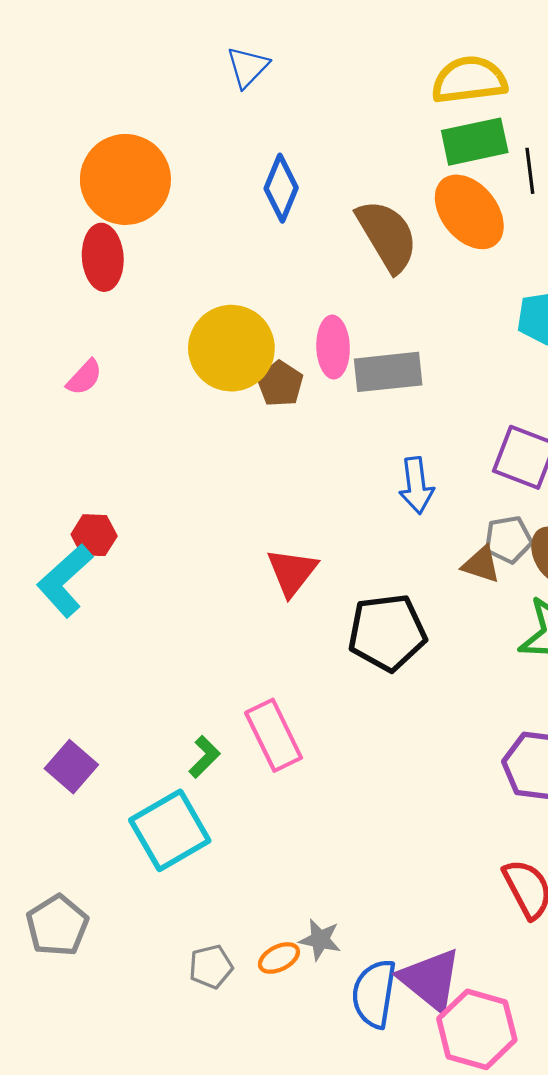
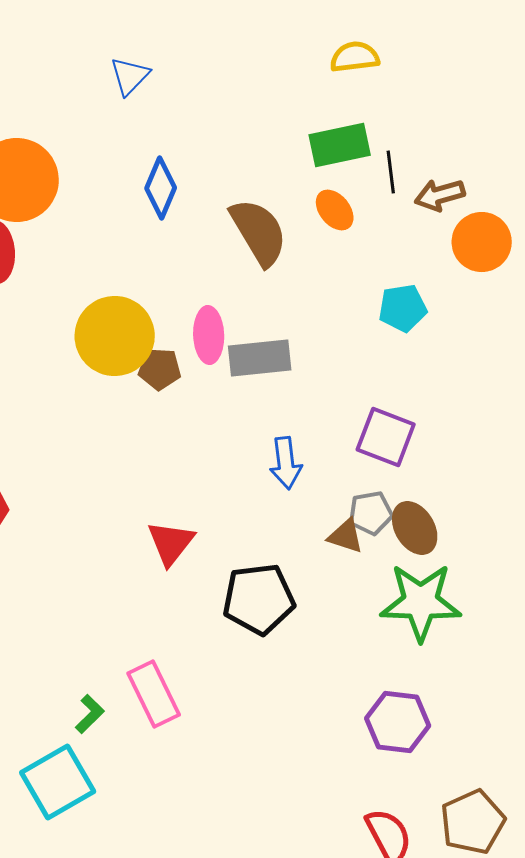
yellow semicircle: (469, 80) -> (355, 57), moved, size x0.7
orange ellipse: (469, 212) -> (335, 210), size x0.6
brown pentagon: (280, 384) -> (160, 369), turned -30

